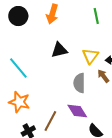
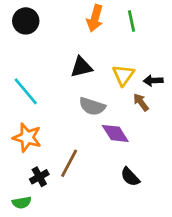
orange arrow: (52, 14) -> (95, 18), moved
gray semicircle: (79, 83) -> (92, 106), moved, turned -72
purple diamond: (77, 111) -> (115, 133), moved

